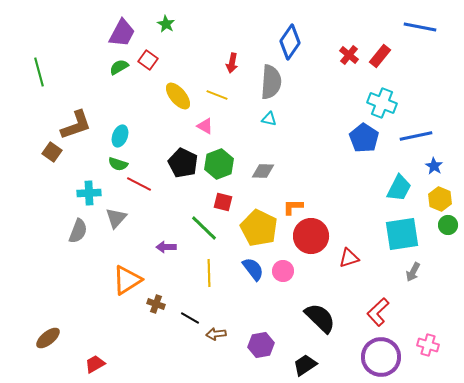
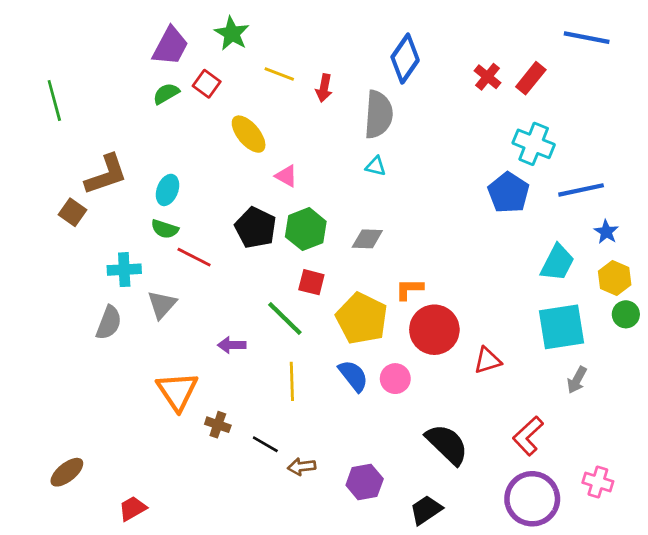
green star: (166, 24) -> (232, 33), size x1.4
yellow line: (217, 95) -> (279, 74), moved
orange triangle: (127, 280) -> (177, 391), turned -32

